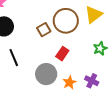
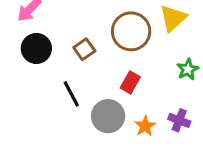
brown square: (44, 30) -> (84, 49), moved
black line: (14, 58) -> (71, 94), moved

